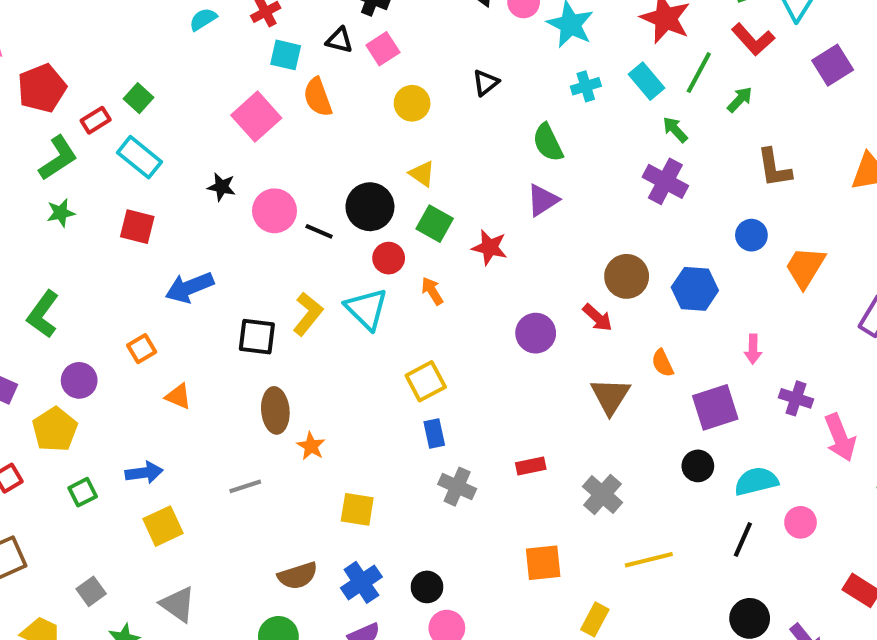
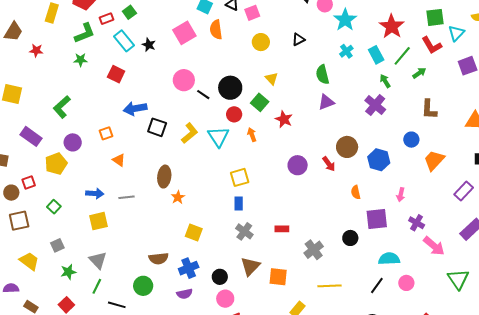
cyan cross: (586, 86) -> (346, 51), turned -32
yellow triangle: (422, 174) -> (272, 79), moved
black star: (222, 187) -> (149, 45), moved
purple triangle: (543, 200) -> (326, 102), moved
black square: (257, 337) -> (157, 127), moved
brown triangle: (610, 396) -> (250, 266), moved
pink arrow: (840, 437) -> (434, 246), turned -40
black circle: (698, 466) -> (350, 238), moved
gray line: (245, 486) -> (127, 197), moved
green square: (83, 492) -> (54, 207), moved, turned -32

